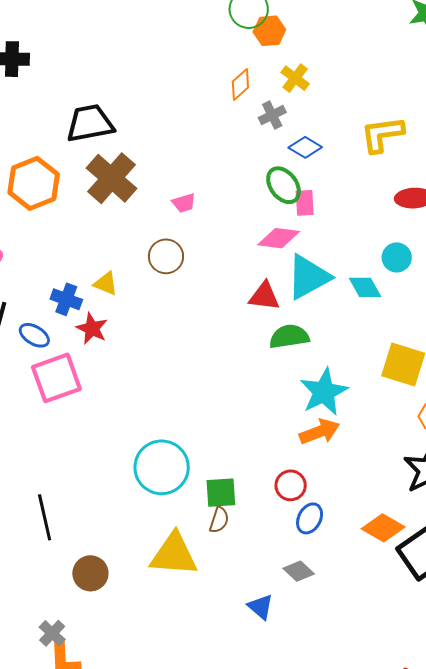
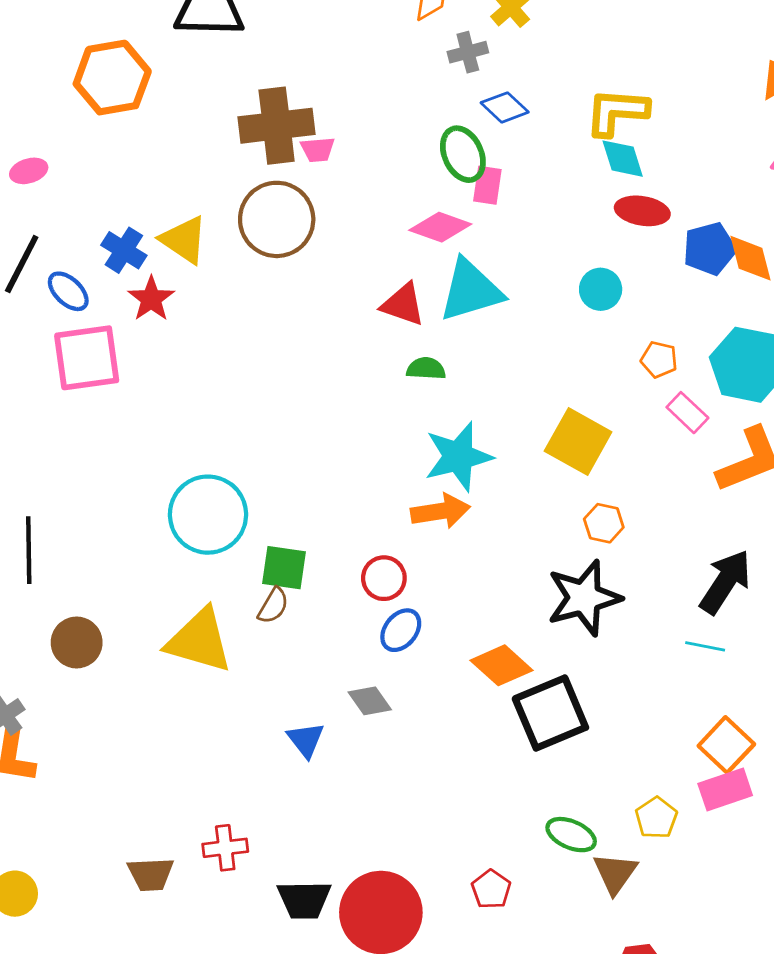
brown cross: (112, 178) -> (277, 126), moved, turned 30
brown circle: (166, 256) -> (277, 219), size x1.5
yellow triangle: (106, 284) -> (184, 240), size x1.4
cyan diamond: (365, 287) -> (623, 159), moved
green semicircle: (289, 337) -> (426, 369), size x0.7

